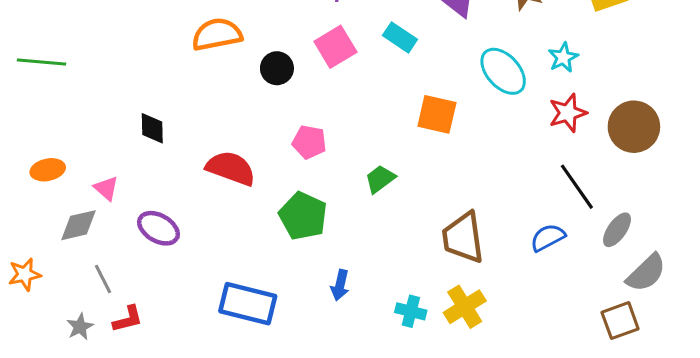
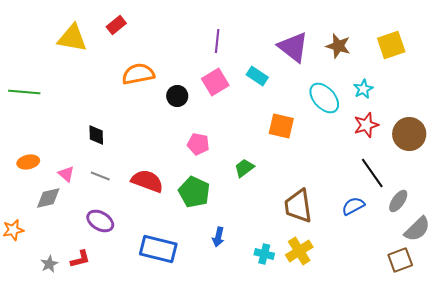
red semicircle: (231, 168) -> (147, 181), moved
purple ellipse: (158, 228) -> (100, 221), moved
gray line: (103, 279) -> (100, 176), moved, turned -42

